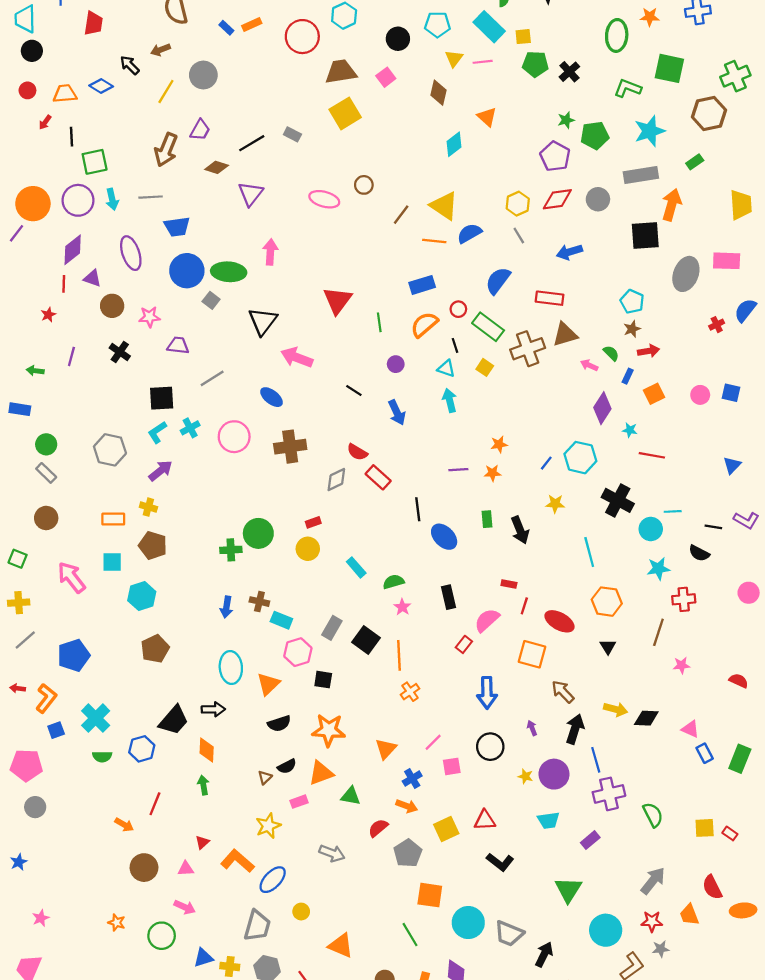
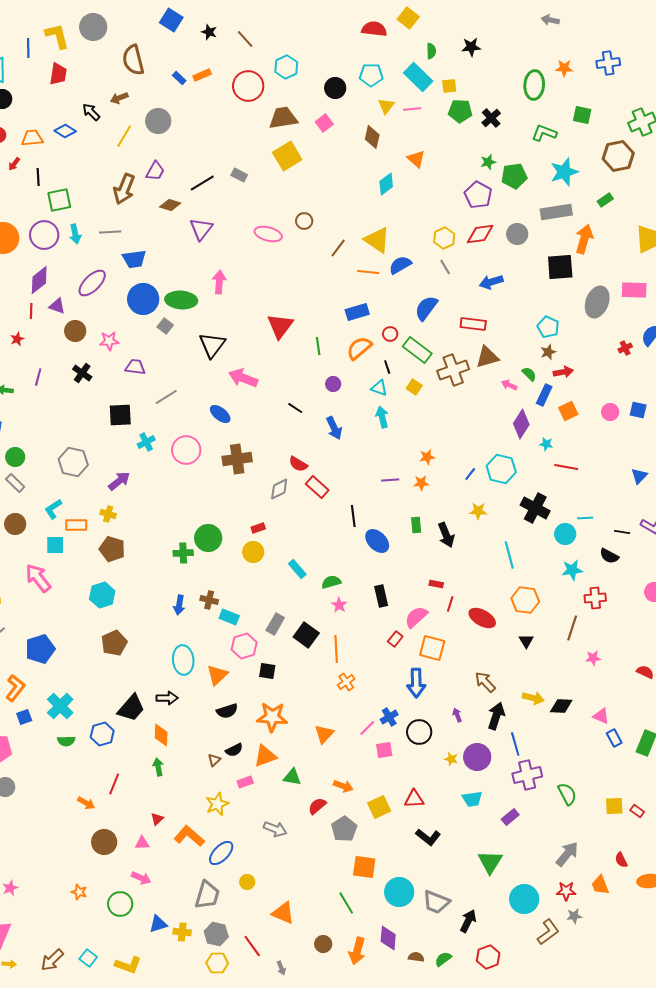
green square: (669, 68) -> (582, 115), size x0.7
purple ellipse: (131, 253) -> (92, 283), turned 64
blue rectangle: (628, 376) -> (544, 395), size x1.5
cyan L-shape: (157, 432) -> (53, 509), moved
cyan square: (112, 562) -> (55, 545), moved
orange square: (532, 654) -> (432, 648), moved
blue cross: (412, 779) -> (389, 717), moved
red semicircle: (712, 887) -> (621, 860), size x0.7

